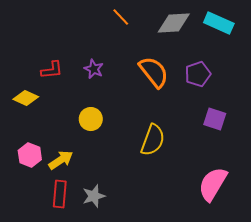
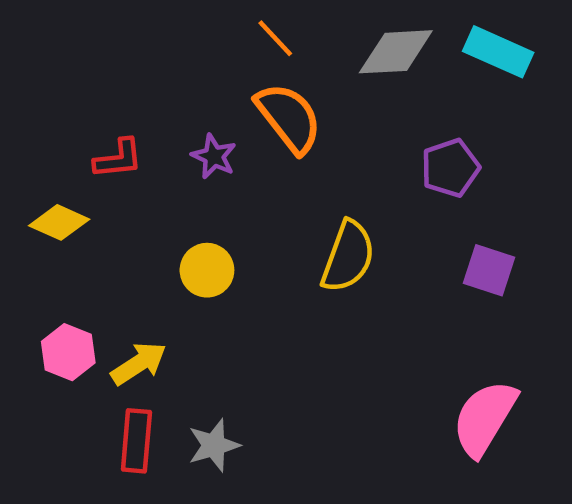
orange semicircle: (154, 72) -> (289, 118), moved
yellow semicircle: (153, 140) -> (348, 257), moved

